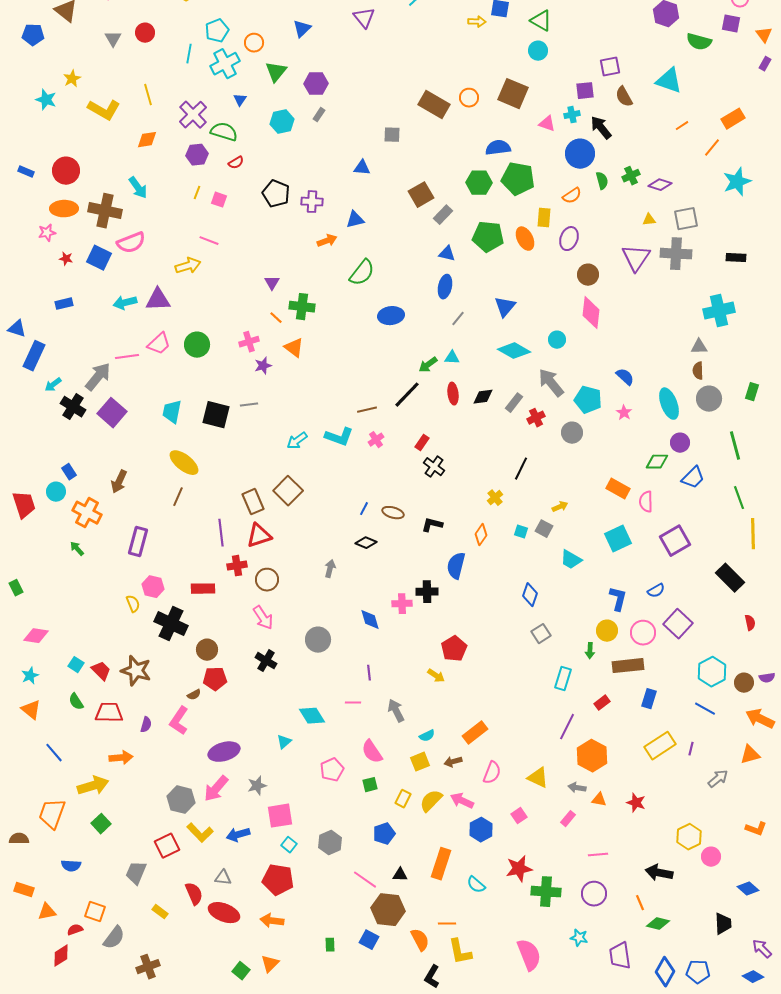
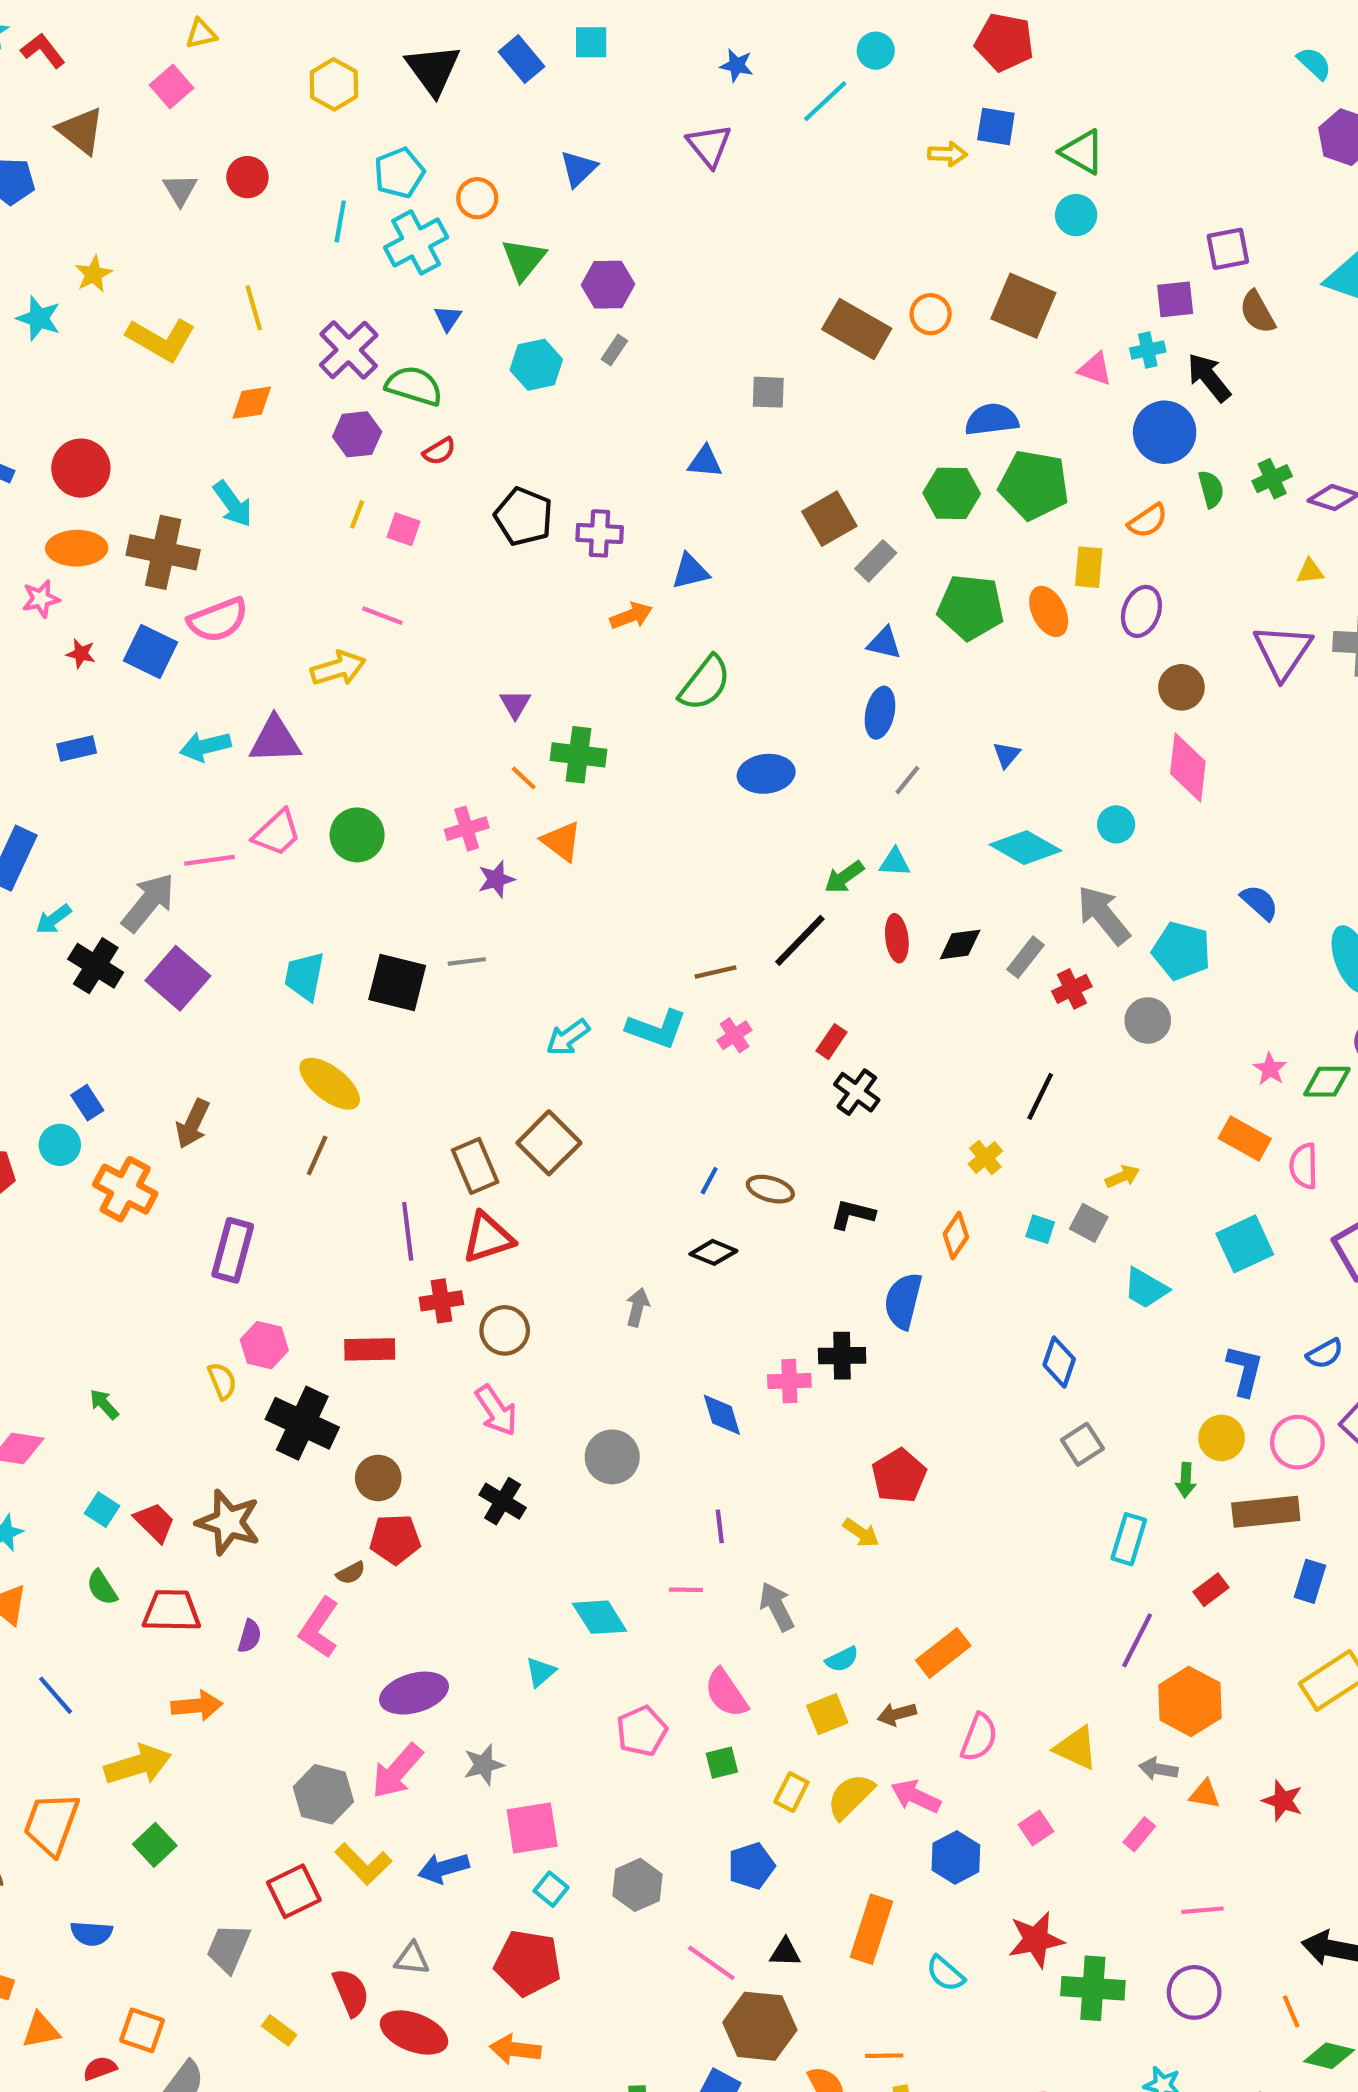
blue triangle: (505, 307) -> (1006, 755), size x0.6
pink star: (624, 413) -> (1270, 1069), moved
green arrow: (77, 549) -> (104, 1404), moved

